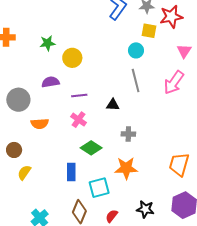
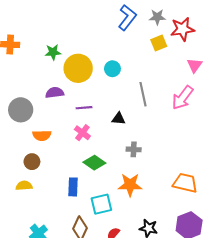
yellow square: (149, 31) -> (159, 43), turned -35
cyan circle: (136, 50) -> (112, 69), moved
yellow circle: (72, 58) -> (78, 68), size x1.4
brown circle: (14, 150) -> (32, 162), moved
orange trapezoid: (179, 164) -> (185, 183), turned 85
yellow semicircle: (24, 172) -> (24, 186), turned 49

